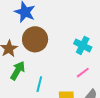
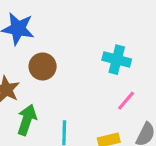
brown circle: (35, 39) -> (43, 66), size x0.7

